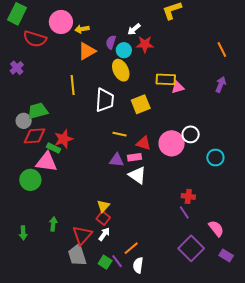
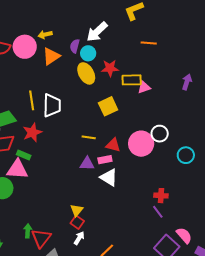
pink circle: (61, 22) -> (25, 47), moved
white arrow: (134, 29) -> (97, 32), size x1.6
red star: (145, 44) -> (110, 68), moved
orange line: (222, 50) -> (149, 43), moved, turned -56
yellow line: (73, 85) -> (32, 100), moved
white trapezoid: (105, 100) -> (52, 105), moved
red star: (64, 139) -> (32, 132), moved
pink semicircle: (216, 229) -> (184, 235), moved
red triangle: (82, 235) -> (41, 238), moved

